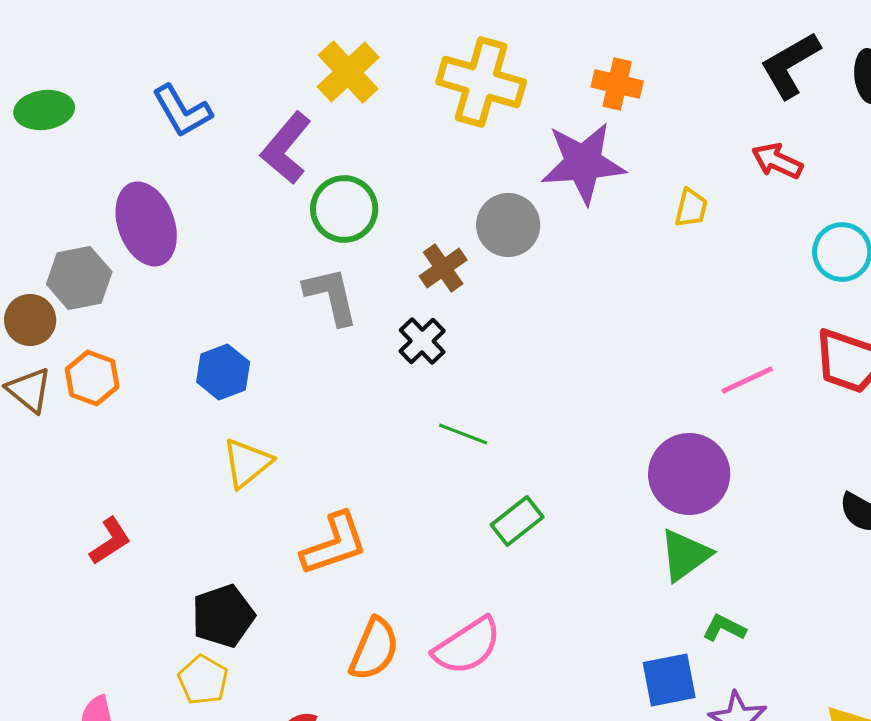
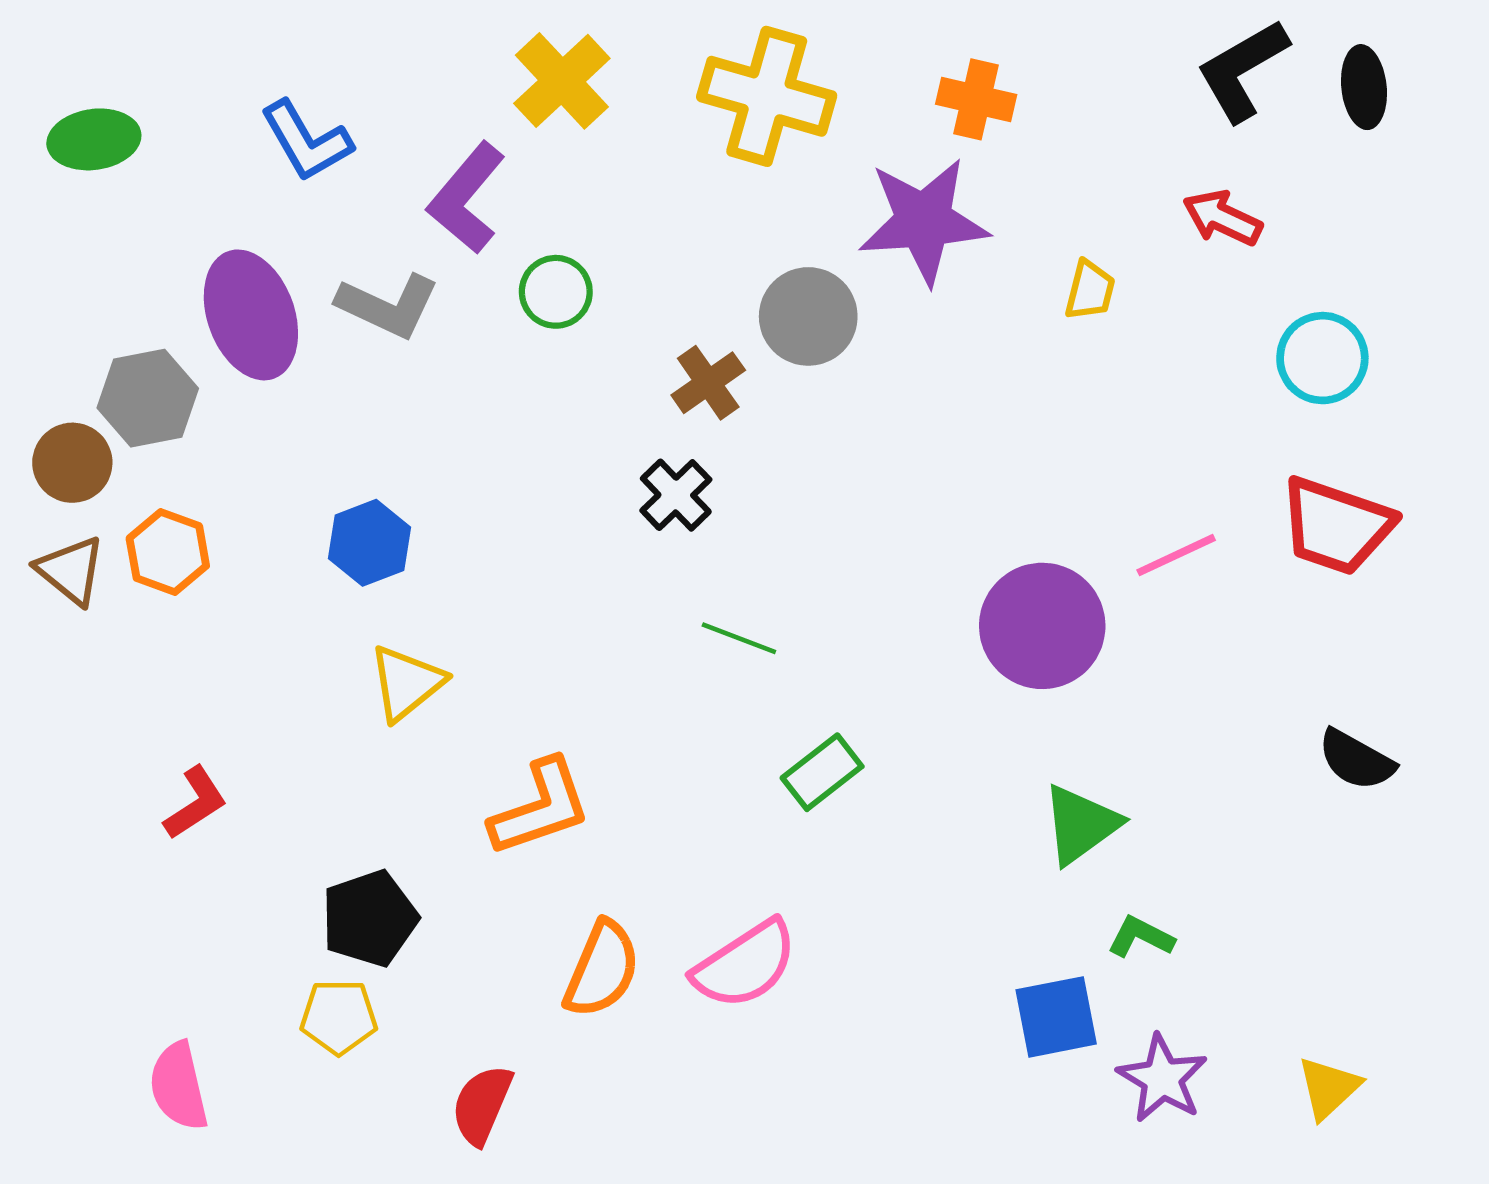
green circle: (344, 209) -> (556, 292), size x0.7
gray L-shape: (331, 296) -> (388, 306), moved, turned 128
purple circle: (689, 474) -> (1042, 626), moved
yellow pentagon: (203, 680) -> (339, 1017), turned -30

